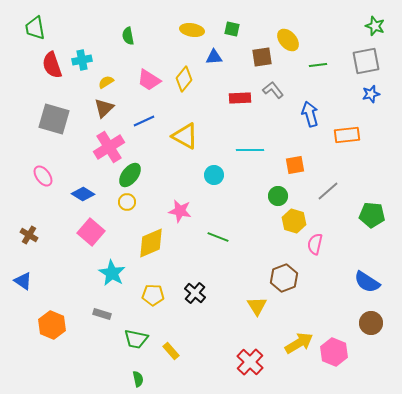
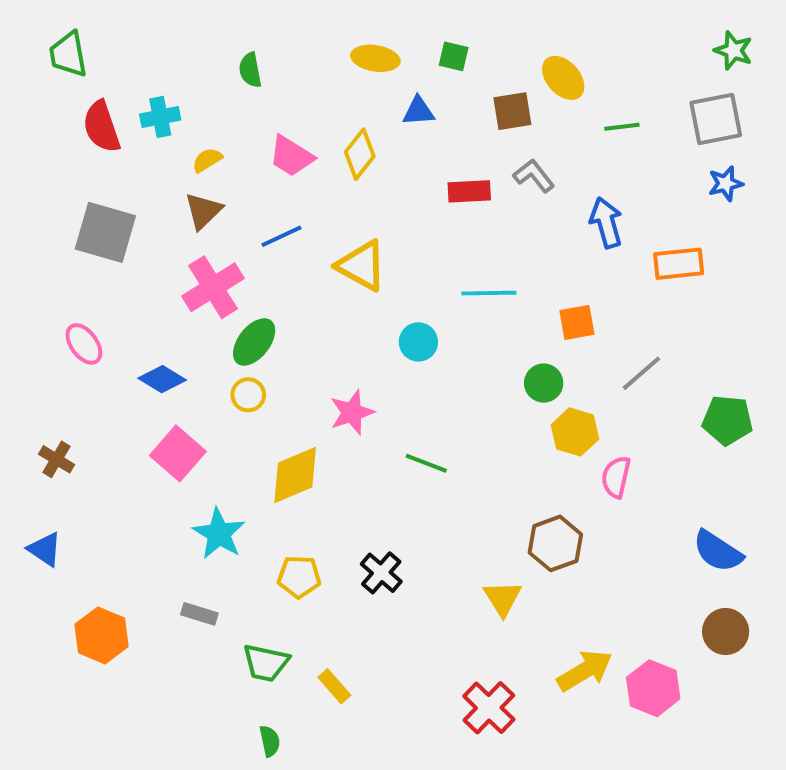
pink star: (180, 211) -> (352, 412), turned -30

